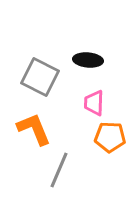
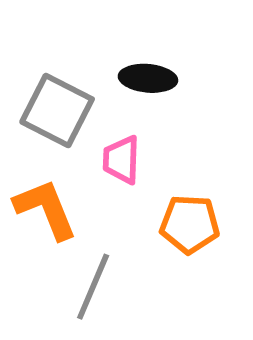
pink trapezoid: (94, 103) -> (121, 160), moved

